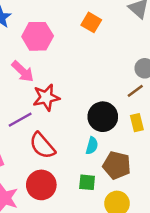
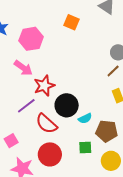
black circle: (103, 117) -> (67, 105), moved
cyan semicircle: (92, 146) -> (85, 118), turned 56

